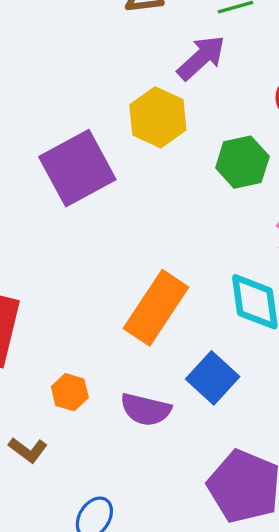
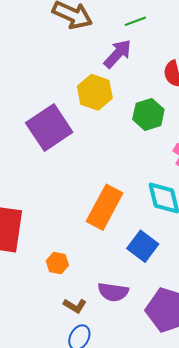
purple semicircle: (146, 409) -> (113, 292), moved
brown L-shape: (28, 450) -> (75, 306), moved

